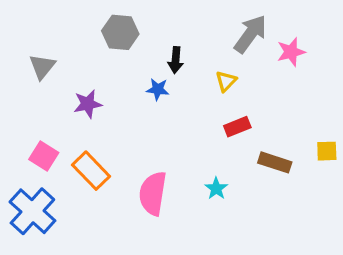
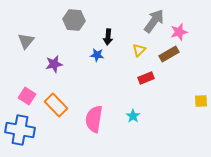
yellow square: (327, 151) -> (201, 101), moved
brown rectangle: (275, 162) -> (169, 54), moved, turned -48
blue cross: (32, 211) -> (20, 130), turned -32

